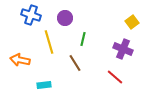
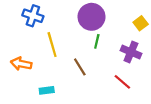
purple circle: (65, 18) -> (91, 17), moved, size x1.6
green line: (83, 39) -> (97, 41), moved

